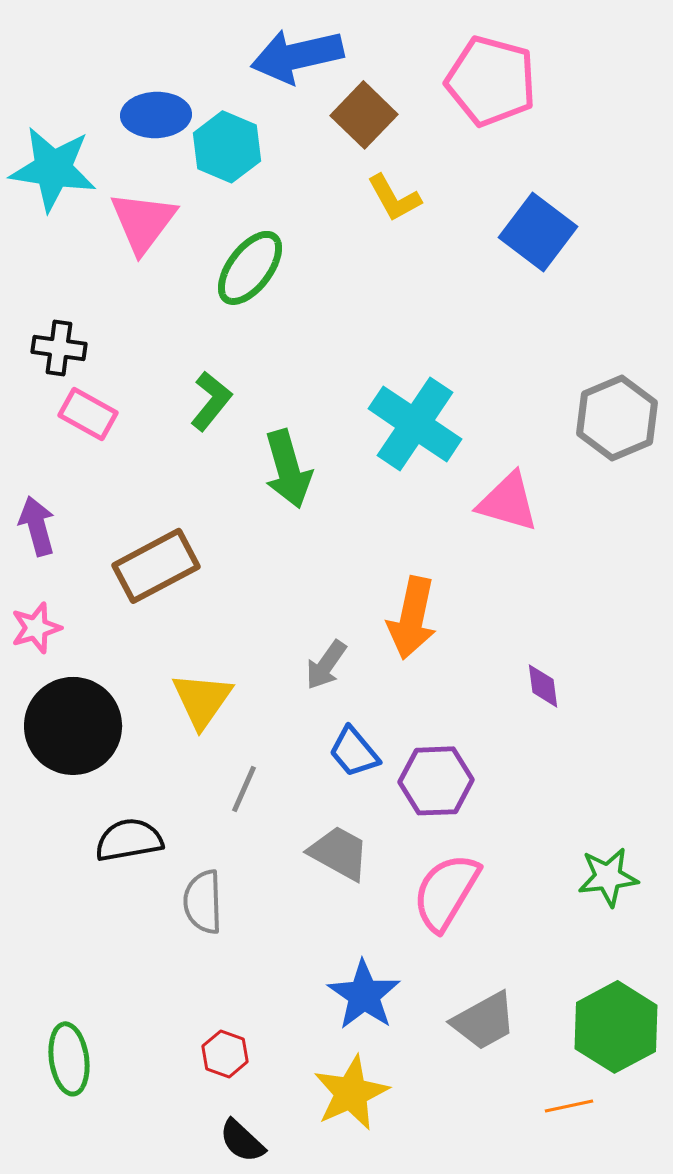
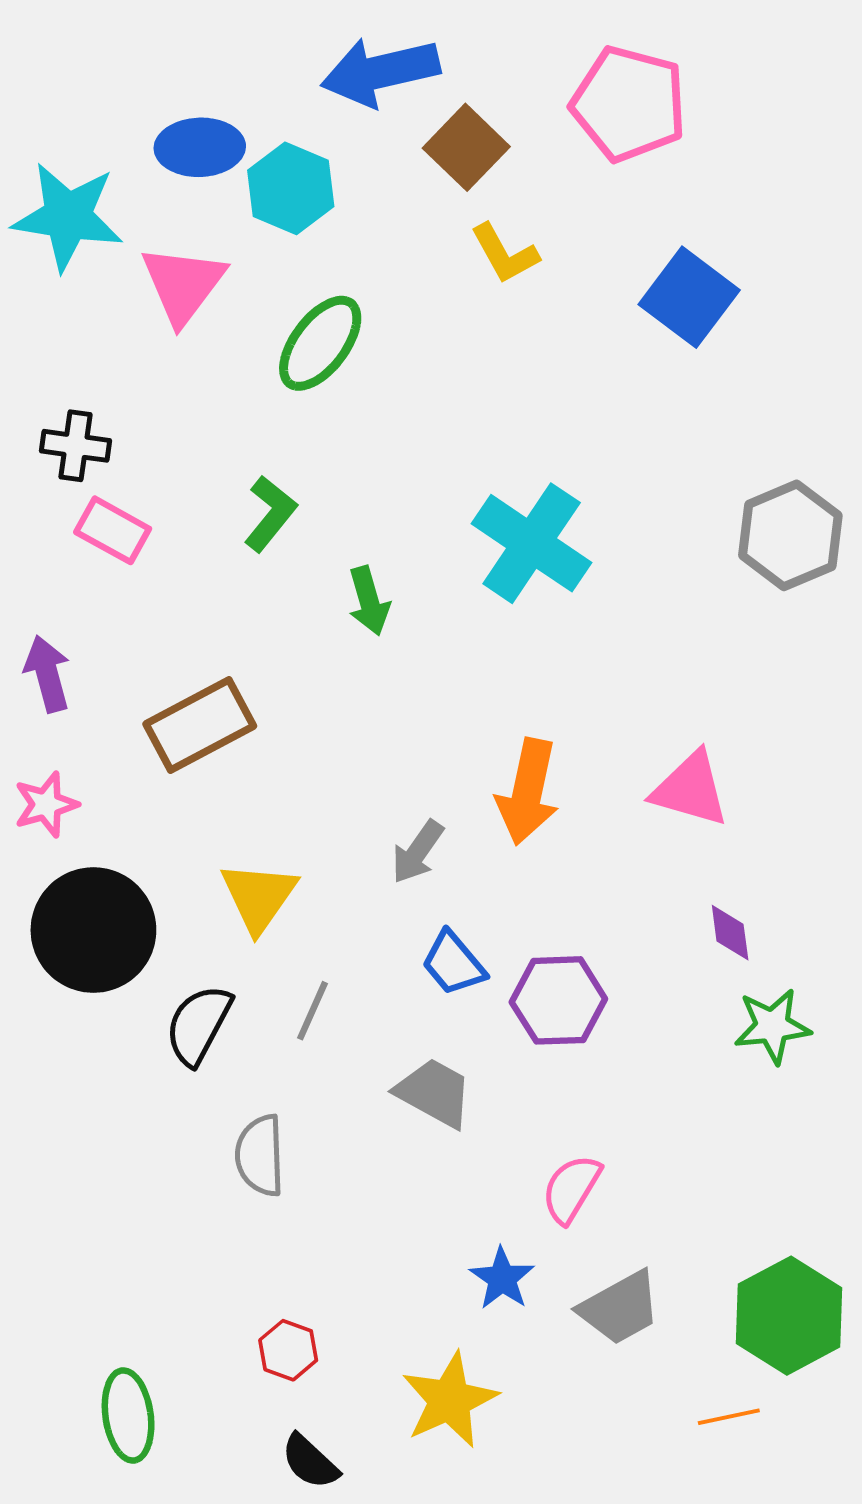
green arrow: (288, 469) -> (369, 601), size x0.7
pink triangle: (508, 502) -> (690, 789), moved
purple diamond: (543, 686) -> (730, 933), moved
black semicircle: (129, 840) -> (198, 1025), moved, turned -52
green star: (608, 877) -> (772, 1026), moved
pink semicircle: (446, 892) -> (571, 1189), moved, size x0.7
blue star: (364, 995) -> (502, 1278), moved, size x0.7
green ellipse: (69, 1059) -> (128, 1416), moved

